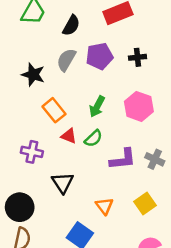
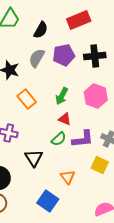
black cross: (138, 57) -> (95, 56), size x1.5
red triangle: (69, 136) -> (65, 119), moved
green semicircle: (93, 138) -> (59, 139), moved
yellow square: (145, 203) -> (100, 165), moved, turned -30

